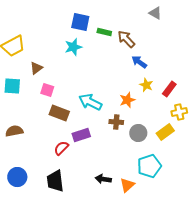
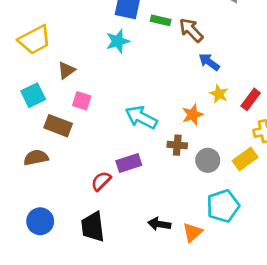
cyan square: (12, 86) -> (33, 95), turned -30
brown rectangle: (59, 113) -> (58, 126), moved

